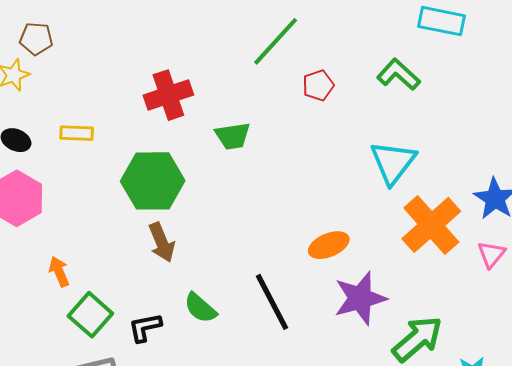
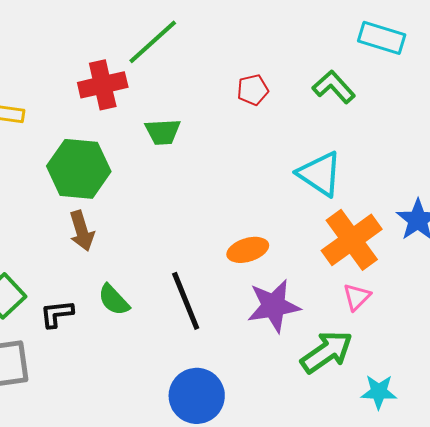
green line: (276, 41) -> (153, 42), moved
cyan triangle: (393, 162) -> (320, 174), turned -39
pink triangle: (491, 254) -> (357, 297), moved

